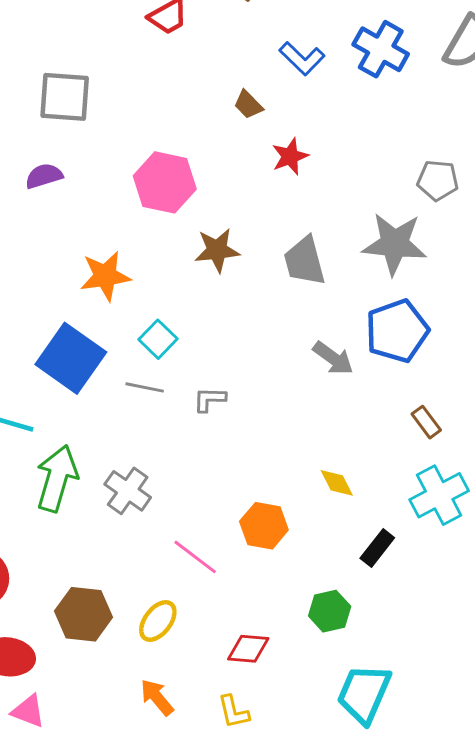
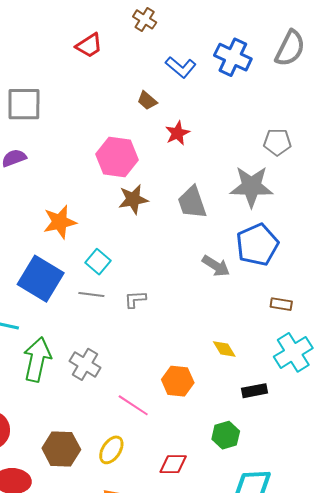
pink hexagon: (165, 182) -> (117, 157), moved
brown rectangle: (426, 422) -> (281, 304), turned -40
black rectangle: (377, 548) -> (255, 391), turned 45

